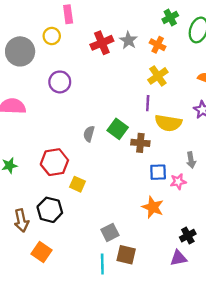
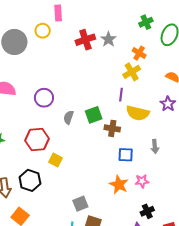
orange cross: (158, 45) -> (139, 53), moved
purple circle: (60, 82) -> (44, 98), moved
green square: (118, 129) -> (94, 115), turned 30
pink star: (178, 182) -> (142, 181), moved

